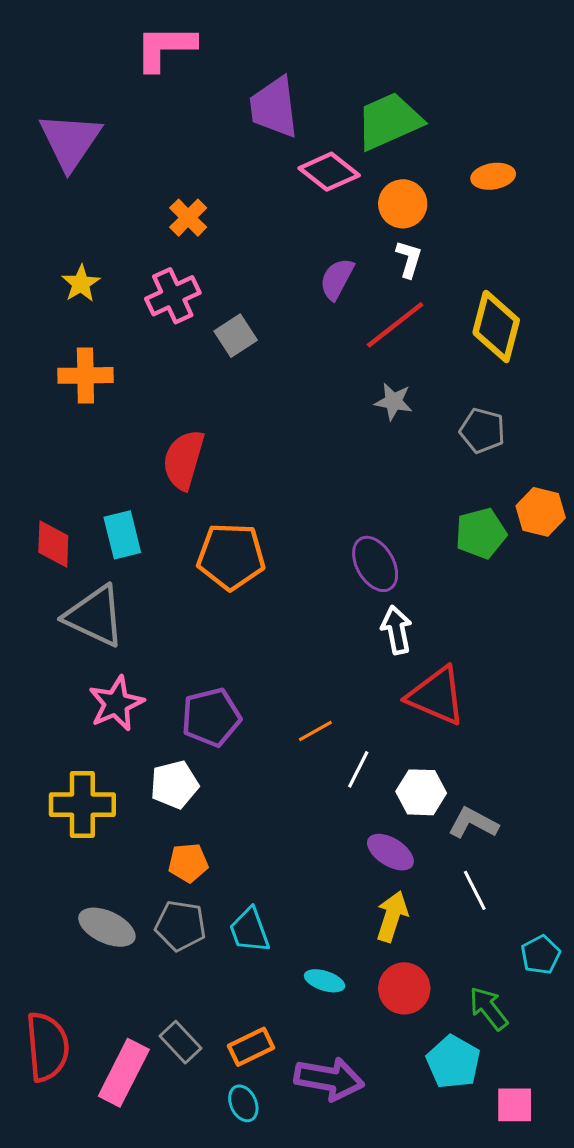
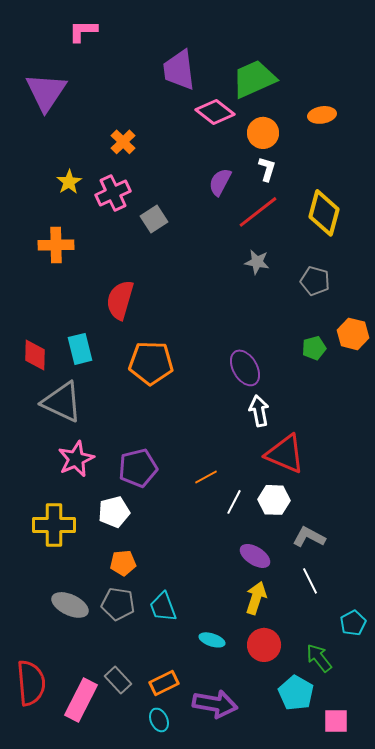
pink L-shape: (165, 48) -> (83, 31), moved, size x0.7
yellow star: (81, 284) -> (69, 182), moved
green pentagon: (481, 533) -> (314, 348), size x0.7
white hexagon: (421, 792) -> (274, 500), moved

